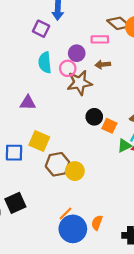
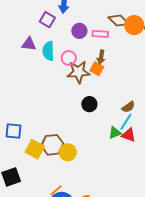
purple circle: (77, 53) -> (79, 31), moved
brown arrow: (103, 65) -> (101, 57), turned -80
purple triangle: (28, 103) -> (29, 44), moved
orange square: (109, 126) -> (97, 69), moved
yellow square: (39, 141) -> (35, 149), moved

